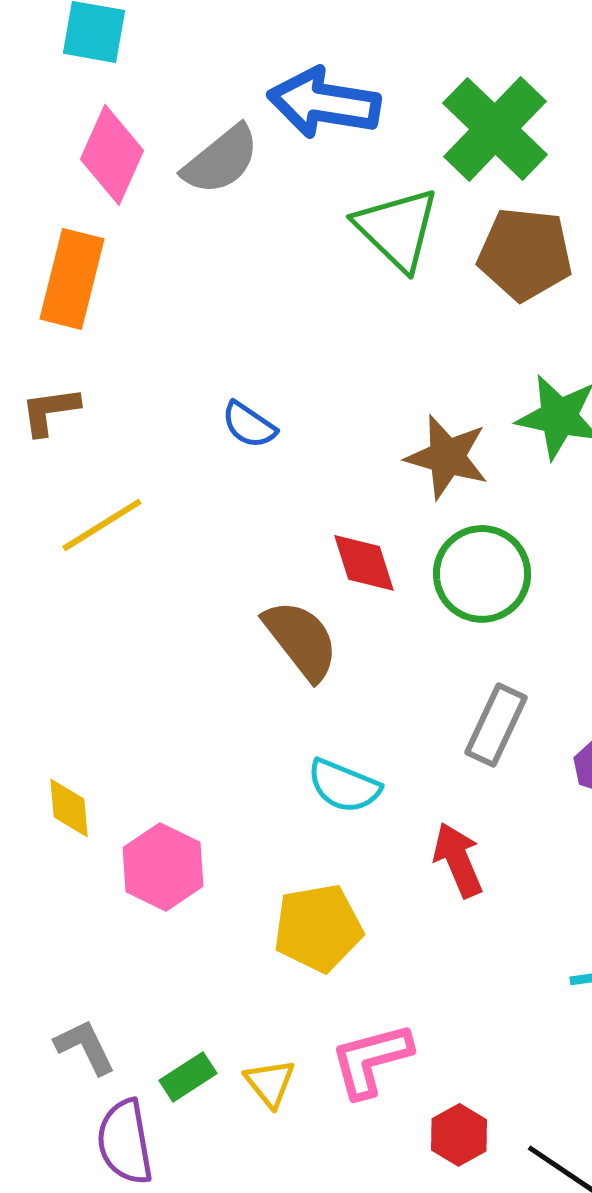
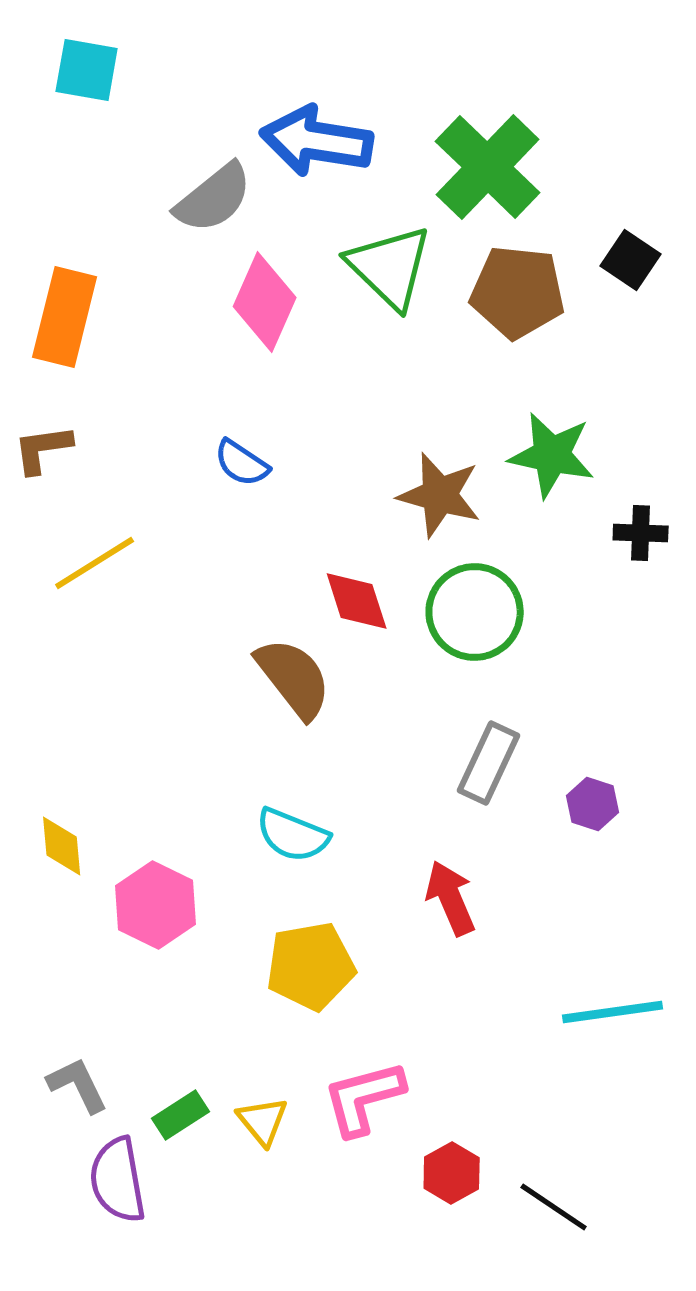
pink diamond: (112, 155) -> (265, 302), moved
cyan semicircle: (344, 786) -> (293, 835), moved

